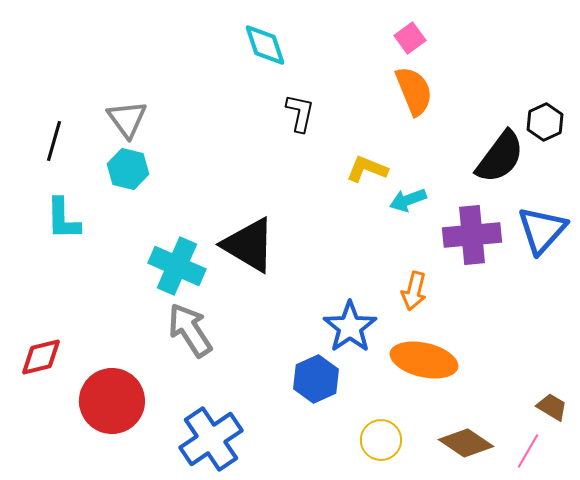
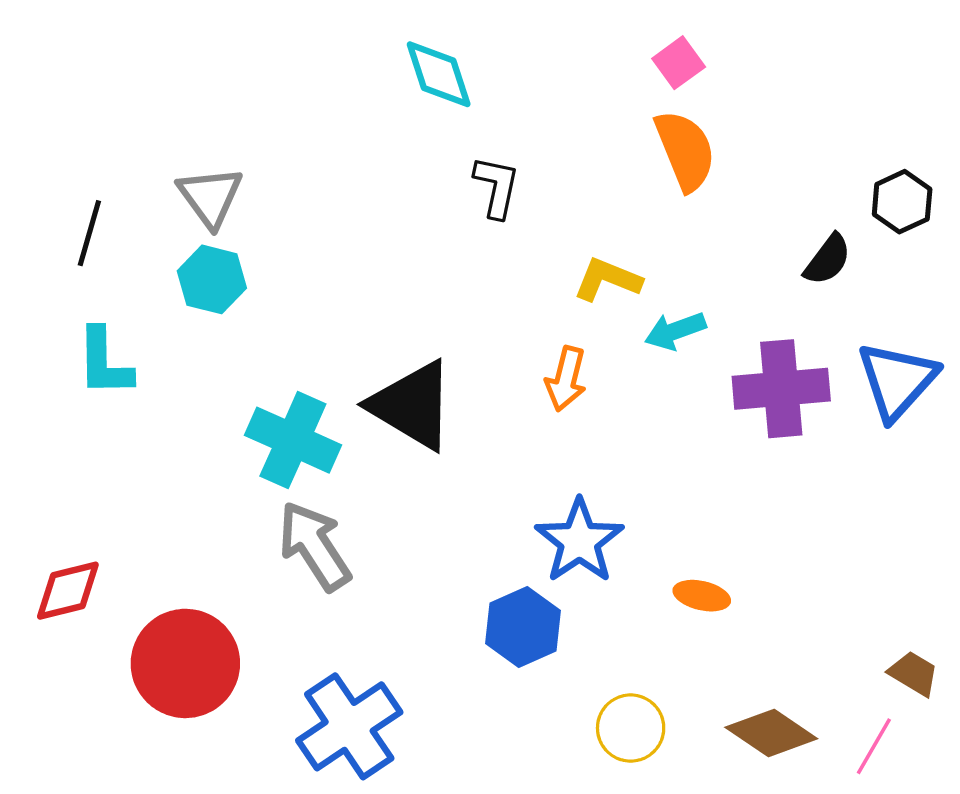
black semicircle: (500, 157) -> (828, 260), size x0.6
orange arrow: (414, 291) -> (566, 379), moved
orange ellipse: (424, 360) -> (702, 596), size x0.5

